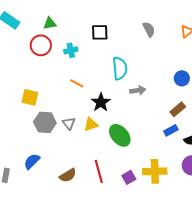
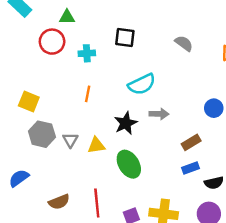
gray semicircle: (149, 29) -> (184, 43), turned -35
cyan semicircle: (120, 68) -> (142, 84), turned 60
orange line: (77, 83) -> (88, 94), turned 64
black star: (101, 102) -> (126, 123), moved
brown rectangle: (178, 109) -> (191, 142), moved

